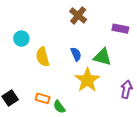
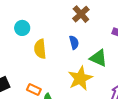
blue semicircle: (76, 54) -> (74, 42), moved

